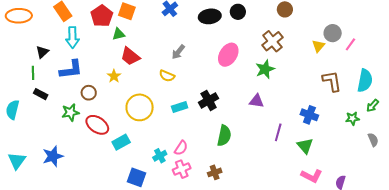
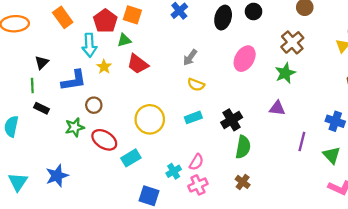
black ellipse: (210, 16) -> (223, 18), turned -65
cyan arrow: (72, 37) -> (89, 45), moved
yellow star: (114, 76) -> (104, 67), moved
yellow semicircle: (167, 76) -> (196, 85), moved
black cross: (209, 100) -> (232, 120), moved
brown cross: (215, 172) -> (243, 182), moved, turned -32

